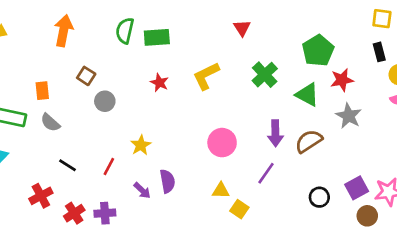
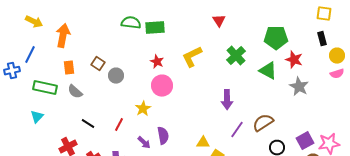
orange arrow: (64, 31) -> (63, 36), moved
green semicircle: (125, 31) -> (131, 23), turned 84
green pentagon: (318, 51) -> (276, 38), turned 30
brown square: (86, 76) -> (98, 64), moved
red star: (342, 80) -> (294, 60), turned 30
purple arrow: (275, 133) -> (227, 100), moved
brown semicircle: (309, 141) -> (263, 123), moved
pink circle: (222, 143) -> (162, 86), moved

